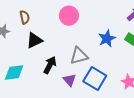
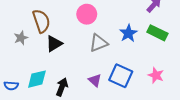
brown semicircle: (25, 17) -> (41, 21), size x1.6
gray triangle: (79, 56) -> (99, 43), moved
black arrow: (50, 65) -> (62, 87), moved

